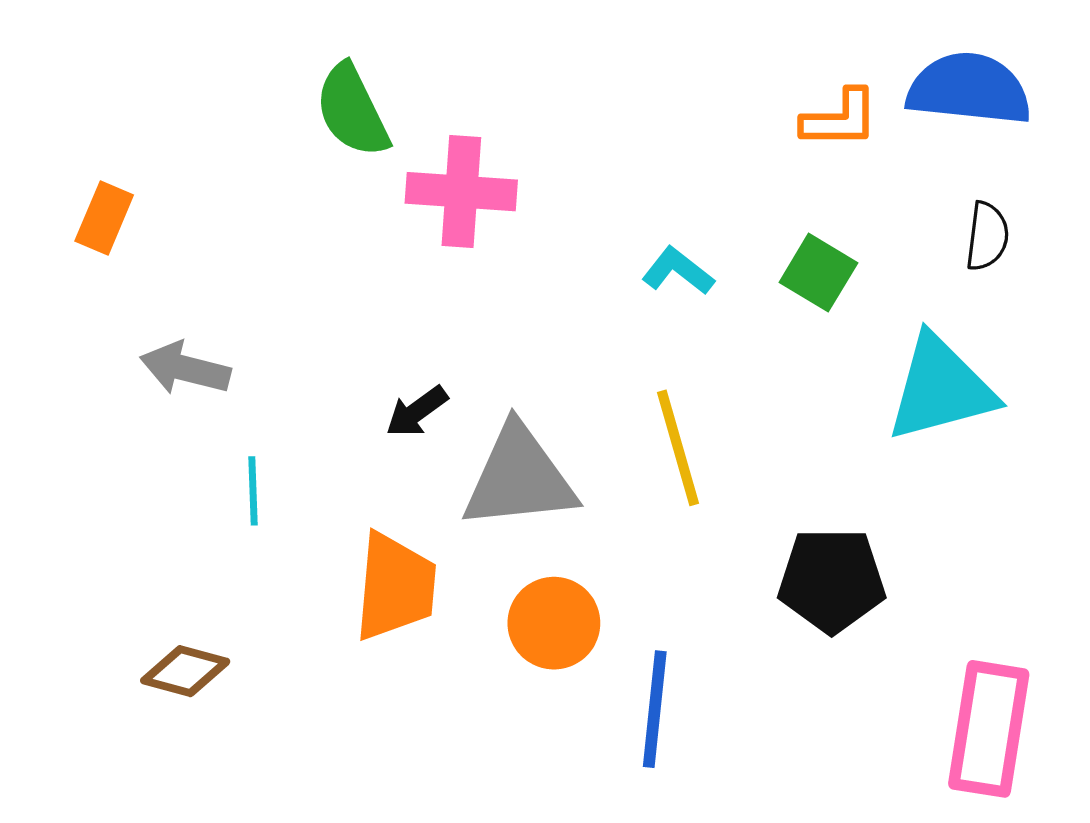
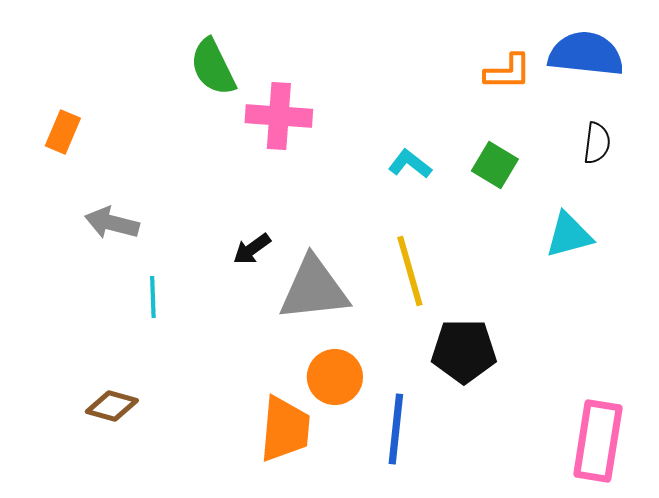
cyan triangle: (941, 388) -> (569, 235), size x0.7
black pentagon: (832, 580) -> (464, 351), moved
orange trapezoid: (395, 587) -> (285, 429), moved

